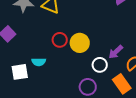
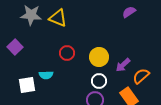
yellow circle: (80, 43) -> (99, 57), moved
white circle: (100, 65) -> (99, 81), moved

